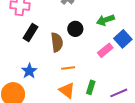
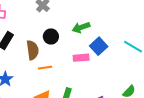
pink rectangle: (105, 50) -> (81, 58), turned 35
orange line: (68, 68) -> (45, 68), moved

